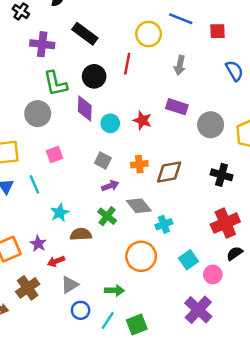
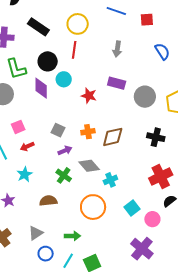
yellow circle: (149, 34) -> (78, 24), moved
cyan circle: (110, 123) -> (64, 79), moved
brown semicircle: (81, 234) -> (48, 201), moved
red arrow: (56, 261) -> (27, 146), moved

